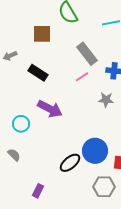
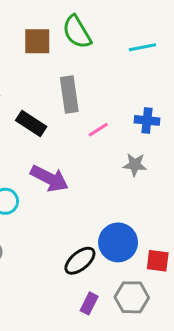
brown square: (42, 34) -> (37, 41), moved
gray rectangle: (87, 54) -> (69, 95), moved, turned 30
purple rectangle: (38, 191) -> (89, 303), moved

